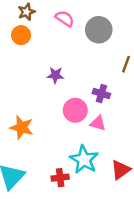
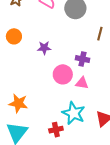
orange circle: (21, 35) -> (14, 36), moved
orange star: (22, 127) -> (18, 103), moved

